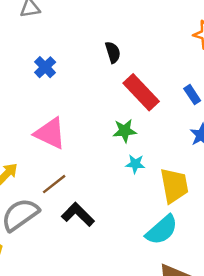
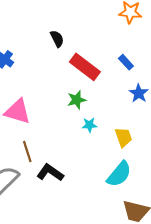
brown line: (54, 184) -> (27, 152), turned -60
yellow trapezoid: (174, 186) -> (123, 137), size x0.7

